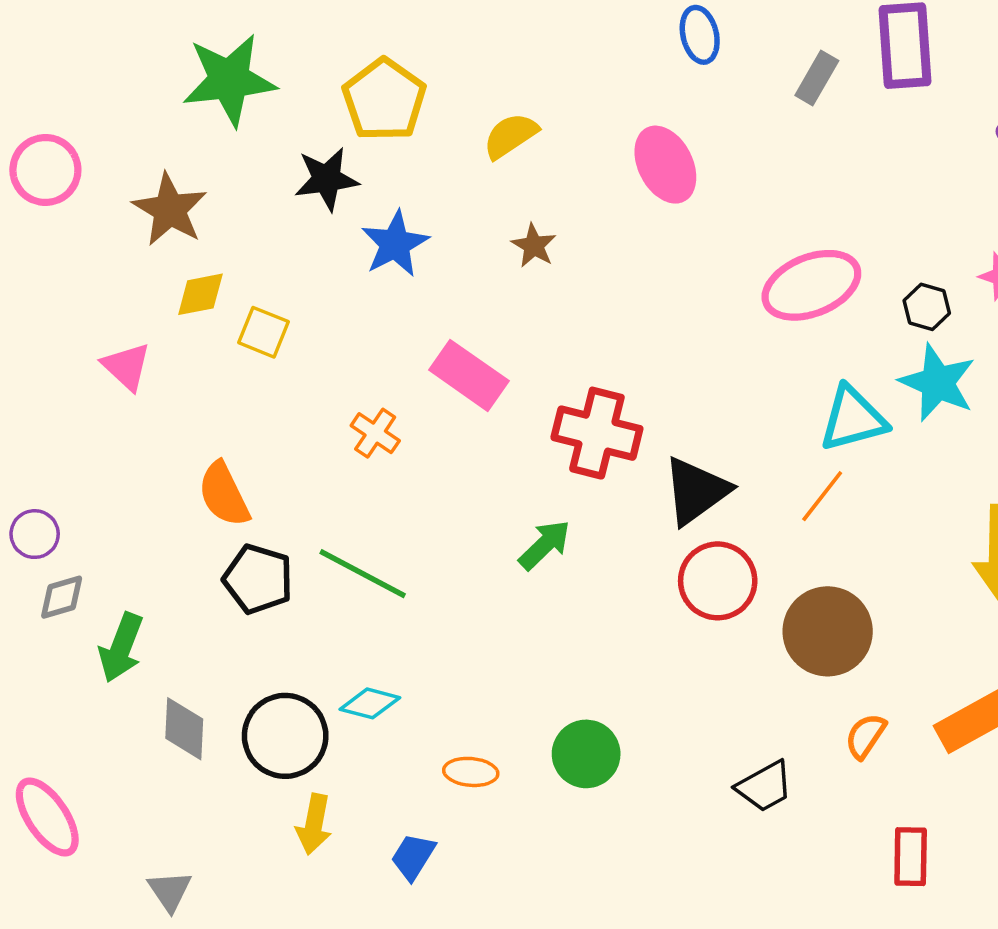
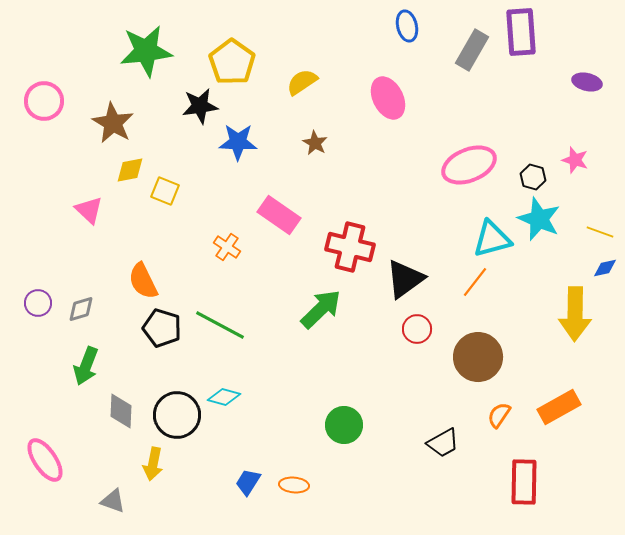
gray rectangle: (817, 78) -> (472, 50), size x1.4
blue star: (395, 244) -> (238, 142), turned 30
green arrow: (545, 545) -> (321, 309), size x1.4
red circle: (718, 581) -> (417, 329), size x0.7
gray diamond: (62, 597) -> (81, 309), moved
orange ellipse: (471, 772) -> (294, 485), moved
yellow arrow: (314, 824) -> (153, 464), moved
red rectangle: (911, 857) -> (524, 482), size x1.4
gray triangle: (170, 891) -> (113, 501), turned -36

